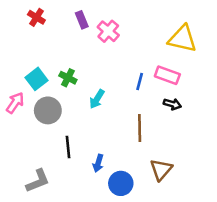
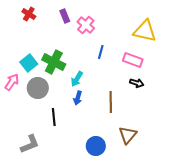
green cross: (68, 78) -> (54, 62), size x1.6
blue line: (140, 81) -> (101, 52), moved
blue arrow: (98, 163) -> (78, 98), moved

